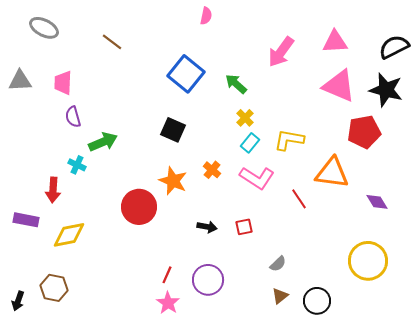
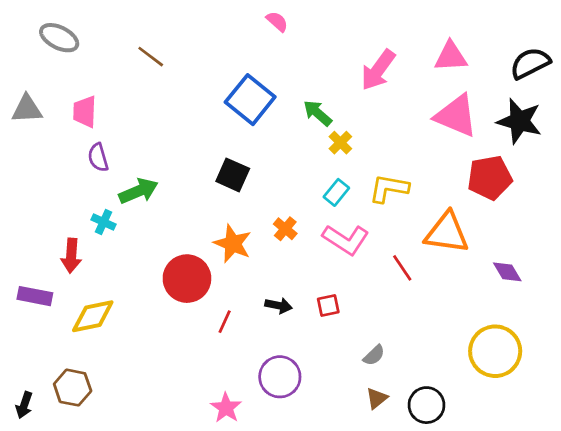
pink semicircle: (206, 16) -> (277, 22), turned -60
yellow cross: (245, 118) -> (340, 143), moved
red line: (167, 275) -> (225, 322), moved

